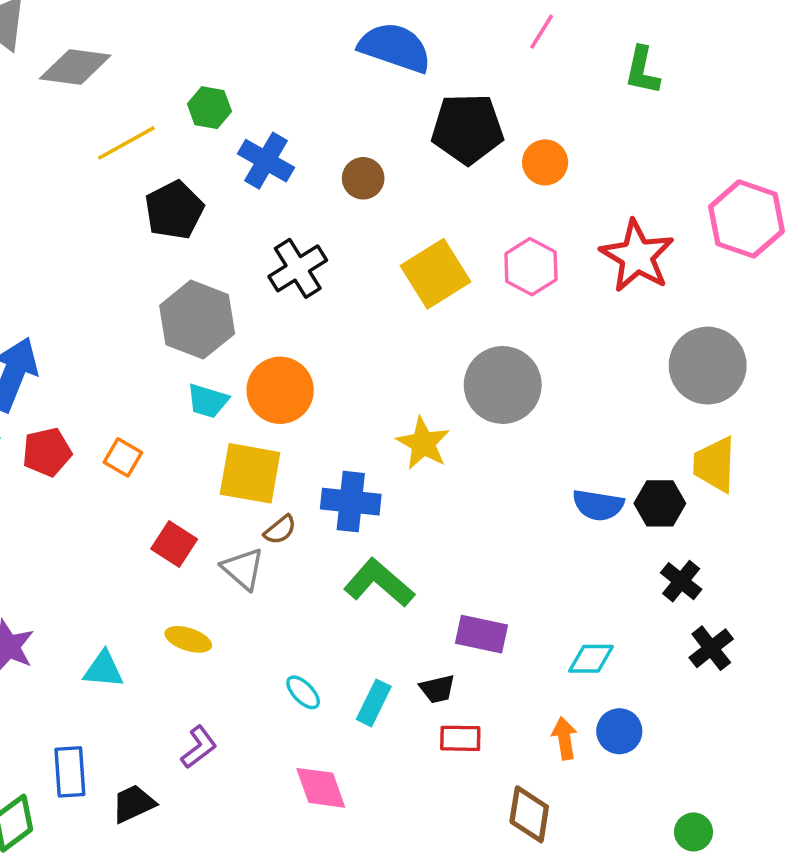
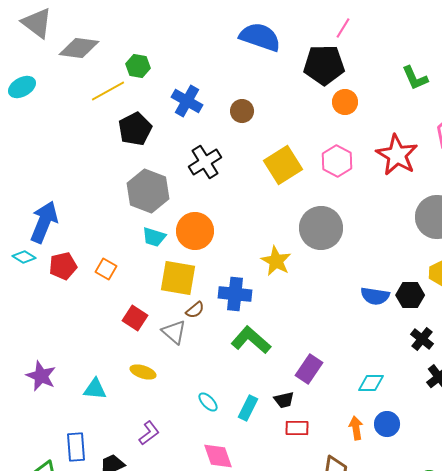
green L-shape: (642, 71) -> (415, 78), moved, turned -36
green hexagon: (209, 108) -> (138, 66), moved
black pentagon: (467, 129) -> (324, 65), moved
purple rectangle: (482, 634) -> (309, 369), turned -68

